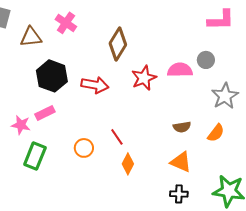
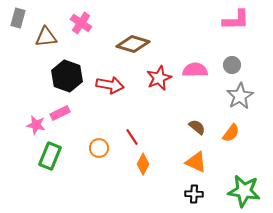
brown diamond: (118, 44) -> (133, 44), turned 76
gray circle: (206, 60) -> (232, 65), moved
brown semicircle: (182, 127) -> (197, 127), turned -132

